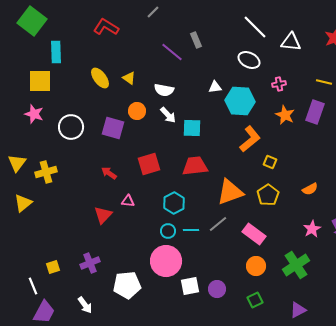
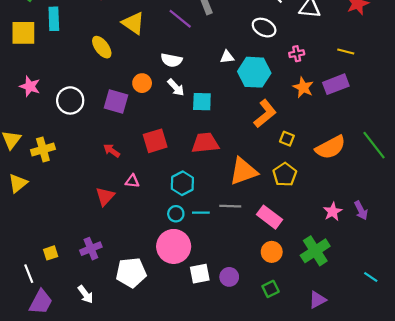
yellow triangle: (129, 78) -> (133, 23), moved, size x1.6
yellow square: (40, 81) -> (23, 33), moved
purple rectangle: (315, 112) -> (336, 84), turned 50
orange semicircle: (310, 189) -> (330, 147), moved, size x1.8
gray line: (218, 224) -> (230, 206), turned 42

